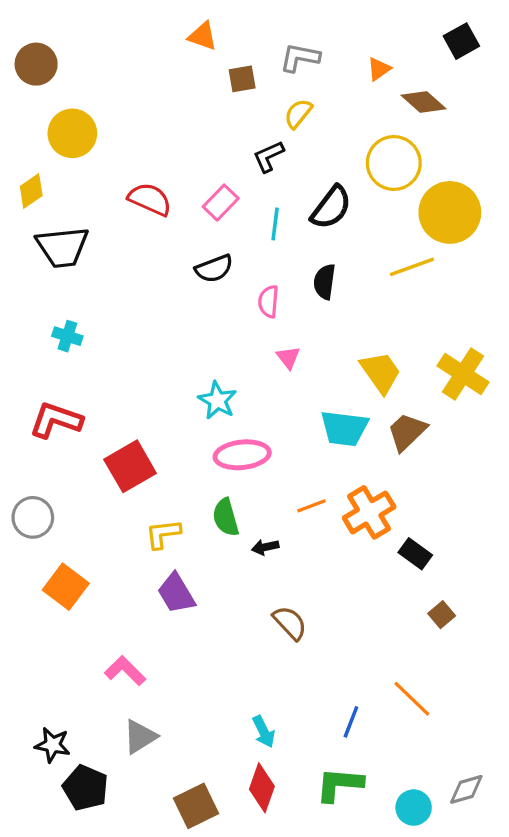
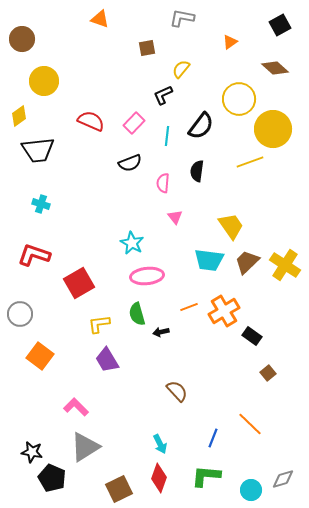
orange triangle: (203, 36) -> (100, 19), moved
gray L-shape: (300, 58) -> (182, 18), moved
brown diamond: (423, 102) -> (275, 68), moved
yellow cross: (463, 374) -> (285, 265), moved
brown semicircle: (290, 623) -> (177, 391), moved
gray triangle: (140, 737) -> (85, 447), size x1.4

